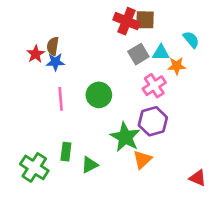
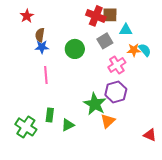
cyan semicircle: (191, 40) -> (145, 50), moved
cyan triangle: (161, 53) -> (126, 30), moved
red star: (36, 54) -> (27, 16), moved
green circle: (99, 95) -> (75, 49), moved

